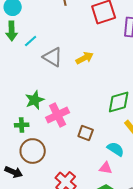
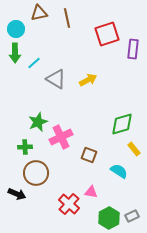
pink triangle: (106, 168) -> (91, 192), moved

